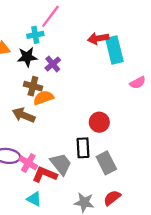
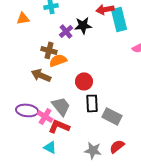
black star: (27, 57) -> (83, 25), moved
red circle: (99, 122) -> (84, 81), moved
gray rectangle: (106, 163) -> (112, 116), turned -36
gray trapezoid: (61, 164) -> (61, 106), moved

